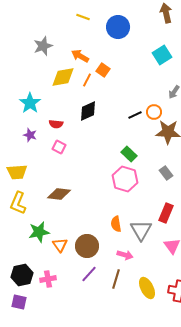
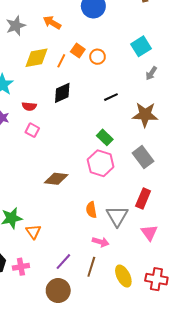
cyan square: (162, 55) -> (141, 46), moved
orange arrow: (80, 56) -> (52, 23), moved
orange circle: (154, 112) -> (97, 57), moved
gray rectangle: (166, 173) -> (143, 157), size x1.5
brown diamond: (59, 194) -> (56, 179), moved
brown circle: (87, 246) -> (58, 291), moved

